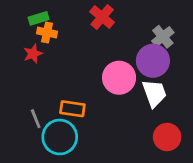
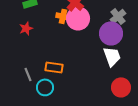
orange cross: (47, 32) -> (63, 16), moved
pink circle: (119, 78) -> (78, 18), moved
cyan circle: (60, 137) -> (45, 87), size x0.7

